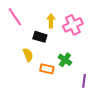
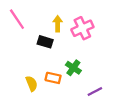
yellow semicircle: (28, 55) -> (32, 84), moved
purple line: (84, 81) -> (95, 91), turned 56

